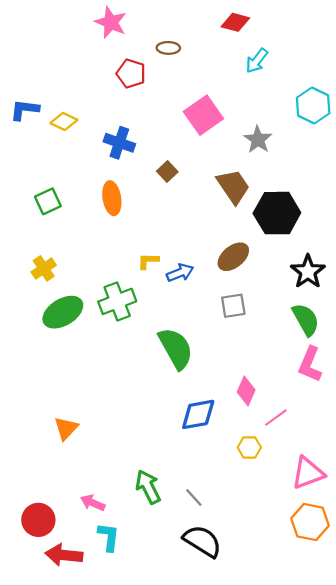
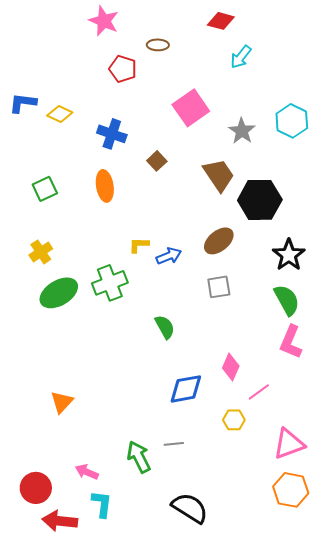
cyan hexagon: (313, 105) -> (292, 121), moved
green semicircle: (176, 348) -> (165, 327), size x0.6
gray line: (194, 497) -> (174, 444), moved, turned -54

